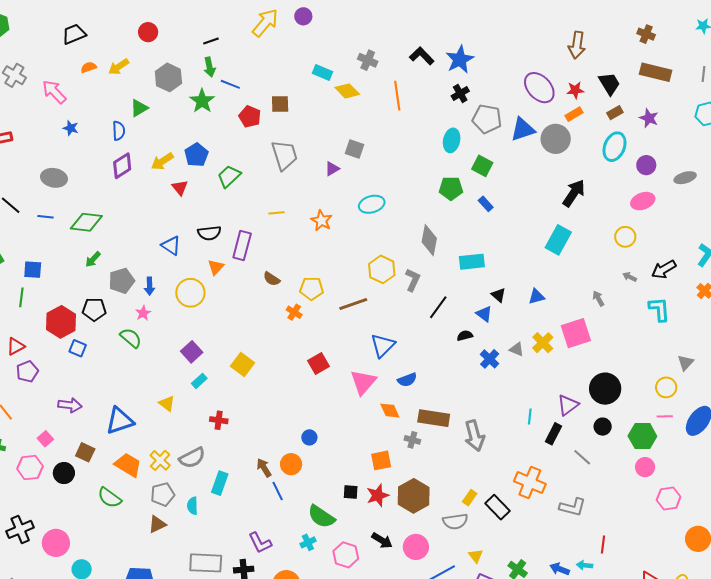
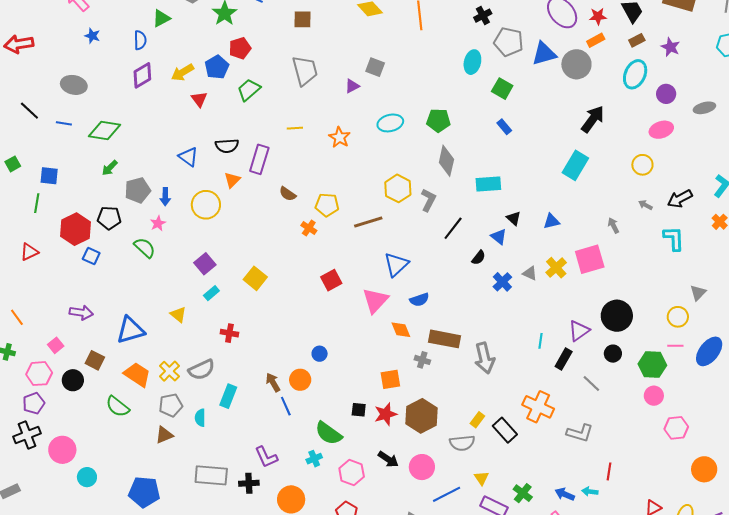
red pentagon: (250, 117) -> (240, 48), moved, turned 30
green pentagon: (451, 188) -> (438, 120), moved
black semicircle: (465, 336) -> (479, 258), turned 140
purple pentagon: (27, 371) -> (34, 403), moved

